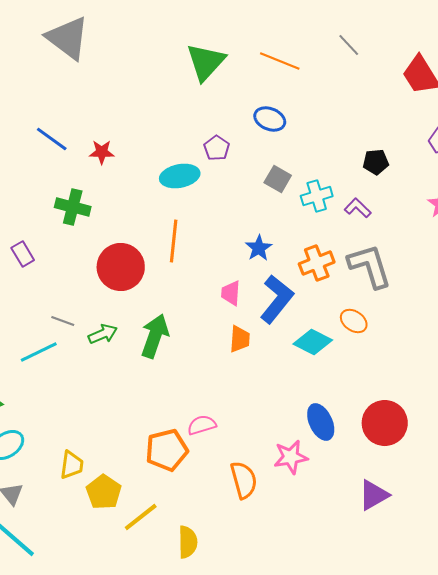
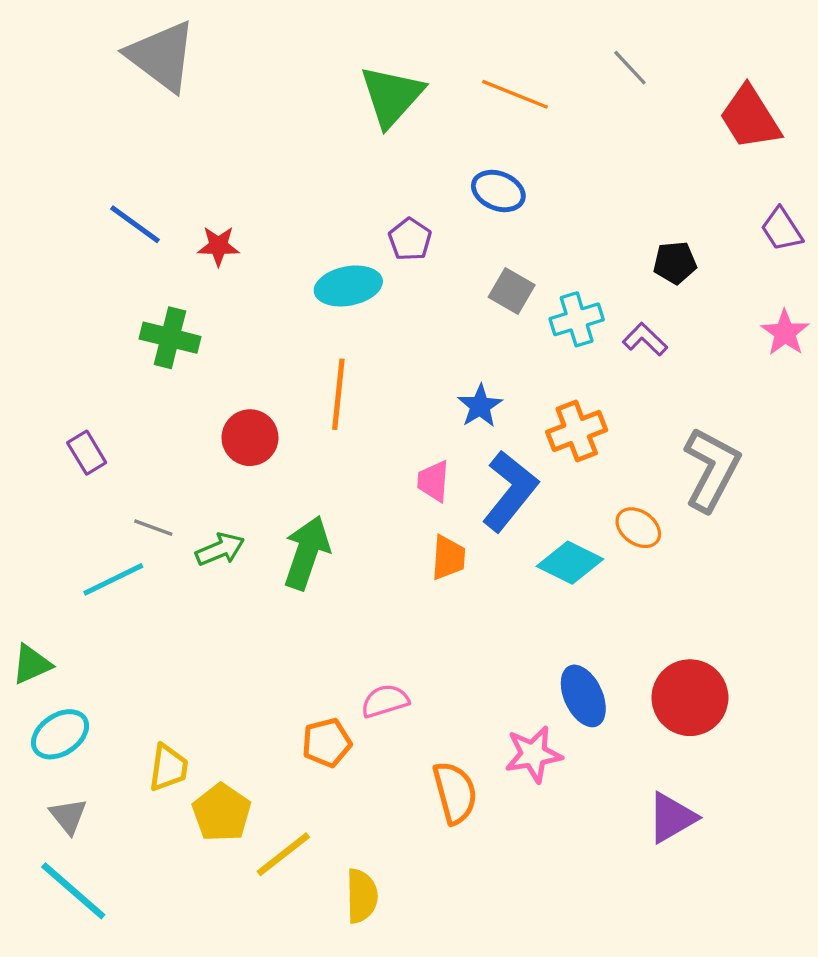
purple rectangle: (23, 254) -> (87, 453), moved
gray L-shape: (370, 266) -> (712, 469), moved, turned 45
red circle: (121, 267) -> (250, 438), size x0.7
orange pentagon: (167, 450) -> (327, 743), size x0.7

